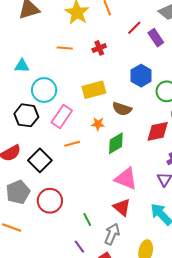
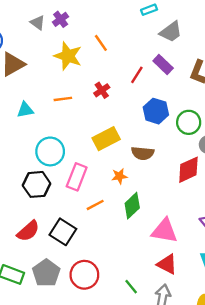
red line: (134, 28) -> (137, 75), moved
cyan triangle: (22, 66) -> (25, 110), moved
green diamond: (116, 143) -> (132, 206), moved

